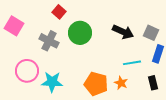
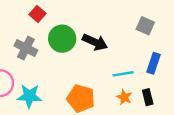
black arrow: (123, 32) -> (95, 42), moved
gray square: (151, 33) -> (145, 26), moved
orange star: (121, 83) -> (124, 97), moved

